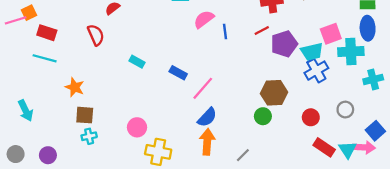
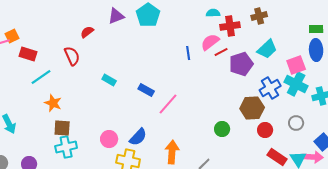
pink semicircle: (204, 19) -> (210, 42), moved
pink square: (331, 34) -> (296, 65), moved
cyan trapezoid: (312, 52) -> (267, 49), moved, turned -30
cyan cross: (351, 52) -> (296, 84), moved, turned 30
cyan line: (45, 58) -> (41, 77), moved, turned -50
brown hexagon: (274, 93) -> (252, 108), moved
blue semicircle: (207, 117) -> (138, 137), moved
cyan cross: (89, 136) -> (66, 147), size x1.5

